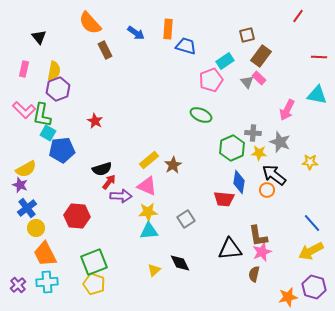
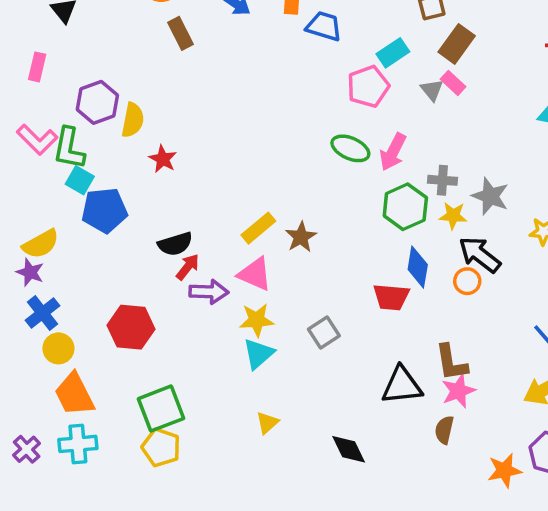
yellow semicircle: (54, 71) -> (133, 120), moved
pink arrow: (287, 110) -> (393, 152), moved
cyan triangle: (149, 231) -> (258, 354), turned -36
black diamond: (180, 263) -> (349, 449), moved

